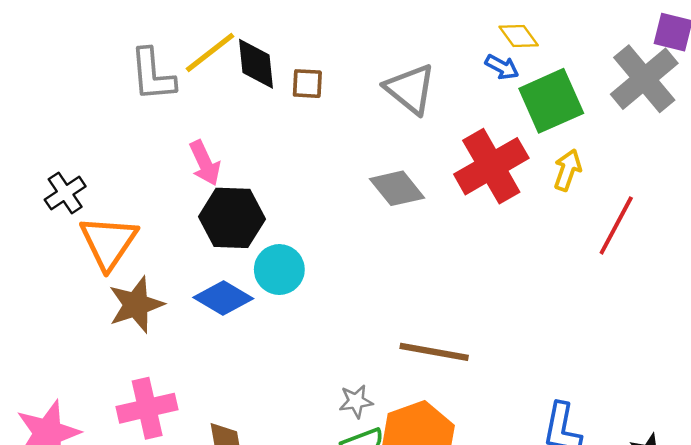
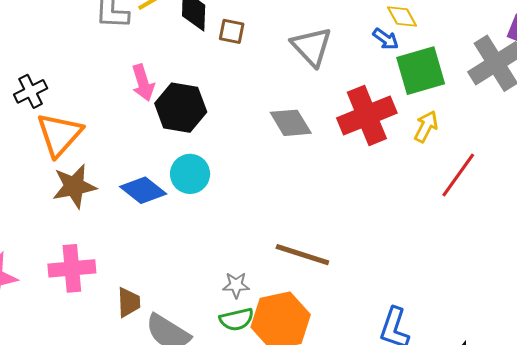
black hexagon: (232, 218) -> (181, 108), moved

